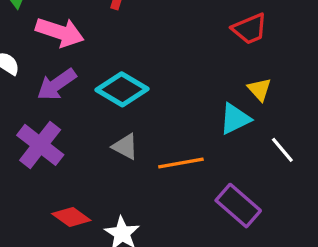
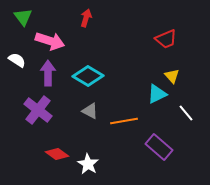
purple arrow: (57, 84) -> (48, 73), turned 125

